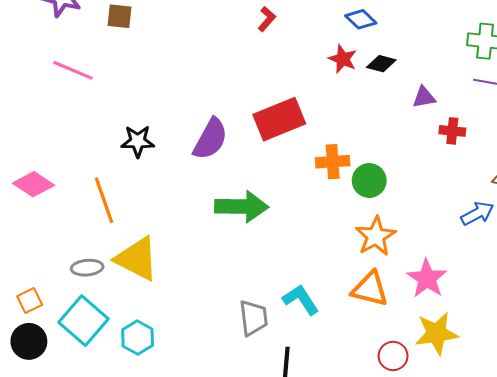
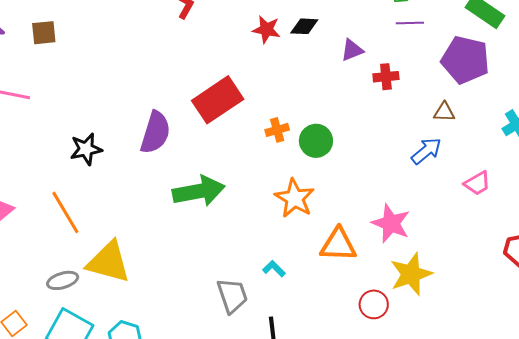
orange cross: (333, 162) -> (277, 130), size x0.7
orange star: (376, 236) -> (295, 198), moved
cyan L-shape: (301, 300) -> (274, 269), size x0.6

